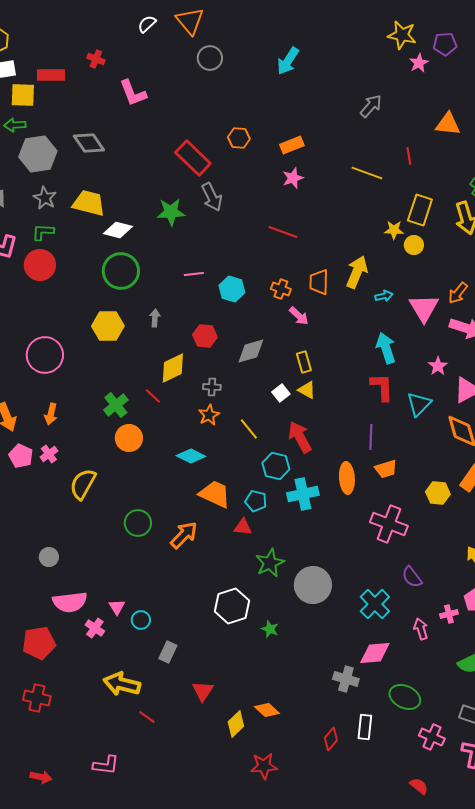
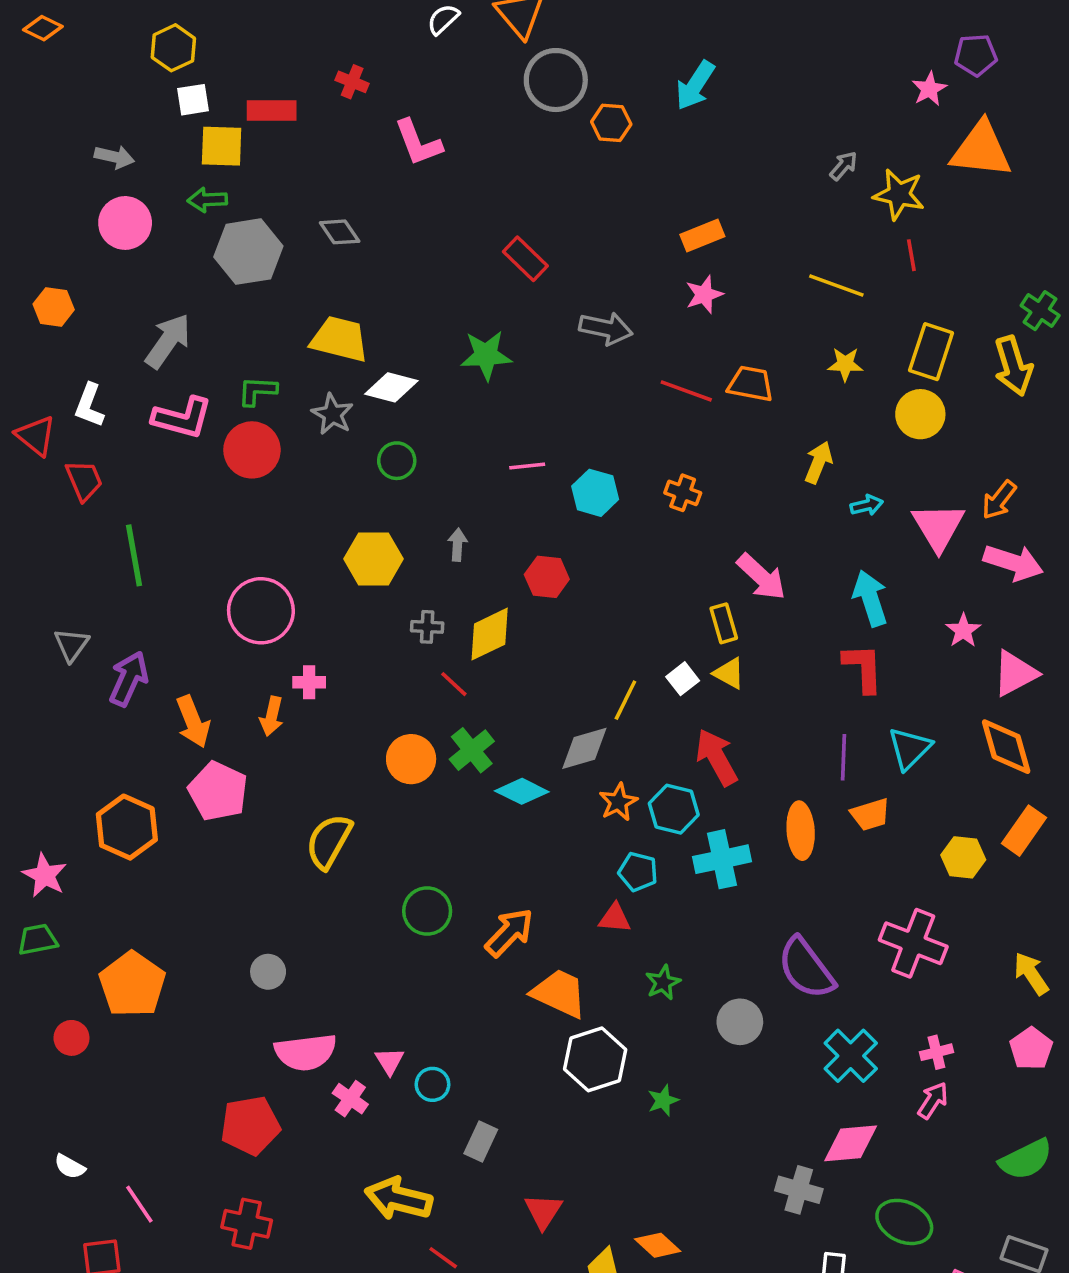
yellow star: (402, 35) -> (899, 194), moved
gray circle: (210, 58) -> (556, 80), size x1.4
gray arrow: (371, 106) -> (844, 166), size x0.7
orange triangle: (448, 124) -> (981, 150), moved, size x1.4
orange hexagon: (239, 138) -> (611, 123), moved
gray diamond: (89, 143) -> (340, 232), size x0.7
red rectangle: (193, 158) -> (525, 259), size x0.7
gray arrow: (212, 197) -> (606, 328), moved, turned -52
gray star: (45, 198) -> (332, 414), moved
yellow star: (394, 230) -> (845, 364), moved
yellow circle: (414, 245) -> (920, 414), size x1.4
green circle: (121, 271) -> (397, 461), size x0.6
yellow arrow: (357, 272) -> (818, 462), size x0.7
orange trapezoid: (319, 282) -> (751, 384), moved, turned 100
pink arrow: (299, 316) -> (761, 577), moved, size x1.4
gray diamond: (251, 351) -> (584, 748), moved
gray cross: (212, 387) -> (427, 627), moved
cyan triangle: (419, 404) -> (910, 748), moved
green cross: (116, 405) -> (472, 750), moved
orange star: (209, 415) -> (618, 802), moved
yellow line: (249, 429) -> (625, 700), moved, turned 65
pink cross: (49, 454) -> (309, 682), moved, turned 36
pink pentagon: (21, 456) -> (218, 791), size x1.4
orange trapezoid: (215, 494) -> (559, 993), moved
pink cross: (389, 524) -> (913, 943), moved
green star: (270, 563) -> (663, 983), size x0.7
purple semicircle: (412, 577) -> (806, 968), moved, size x1.6
gray circle: (313, 585) -> (740, 1022), size x0.7
pink cross: (449, 614) -> (936, 1052), moved
green star: (270, 629) -> (663, 1100), turned 30
pink arrow: (421, 629) -> (933, 1100), turned 50

